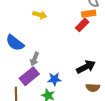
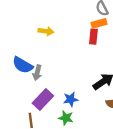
red rectangle: (82, 25) -> (93, 37), turned -32
gray arrow: (35, 59) -> (37, 73), moved

